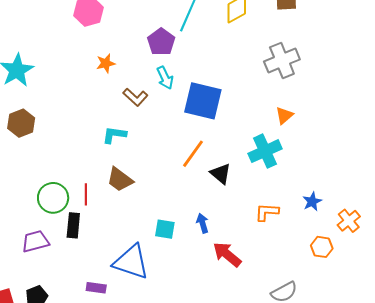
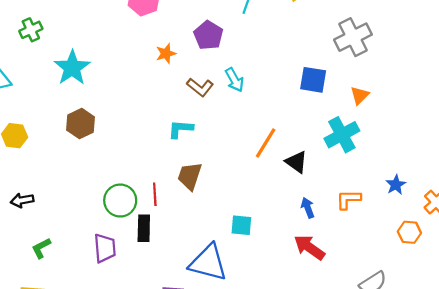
purple pentagon: (161, 42) -> (208, 35), moved
cyan arrow: (165, 78) -> (234, 80), moved
blue square: (203, 101) -> (313, 80), moved, size x0.7
brown trapezoid: (120, 180) -> (190, 176), turned 76
blue arrow: (202, 223) -> (308, 208), moved
purple trapezoid: (35, 241) -> (105, 248), turned 104

